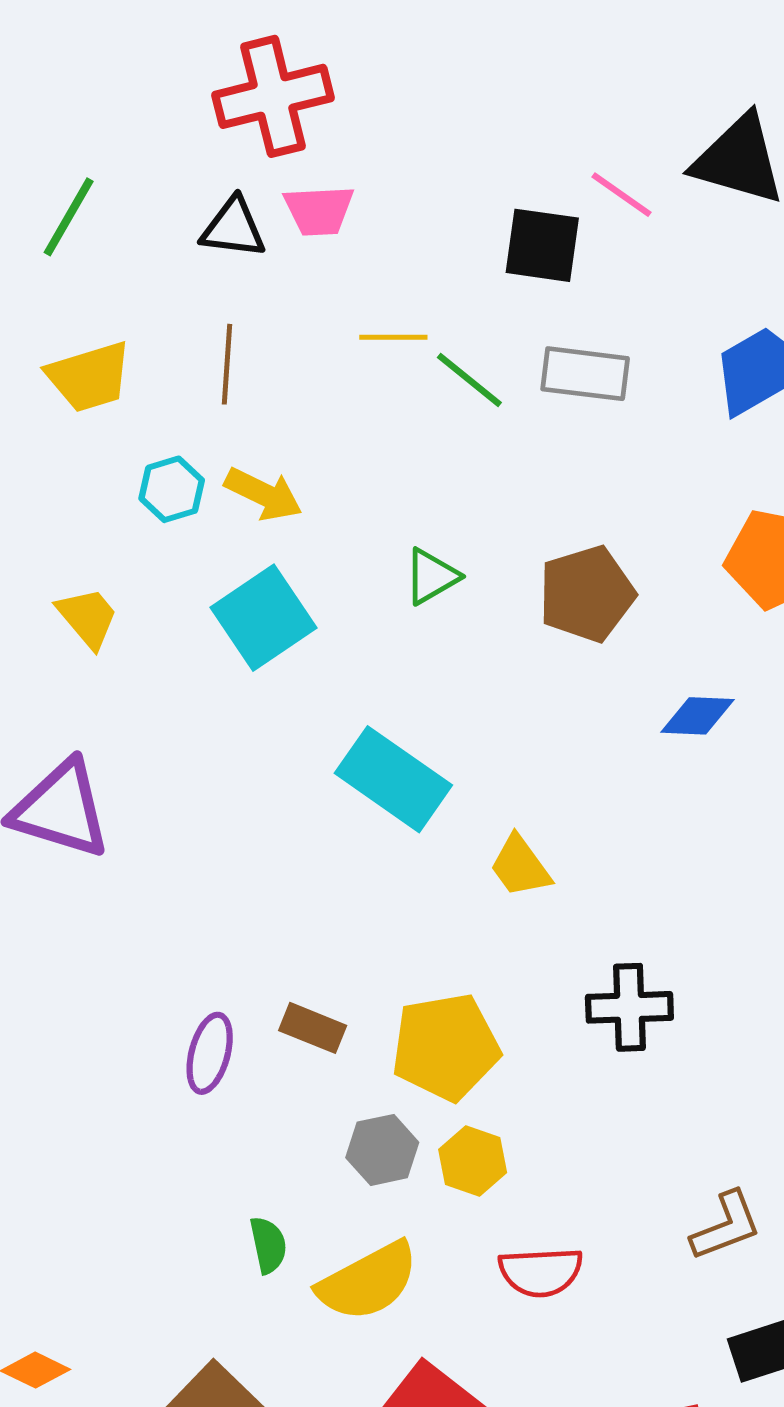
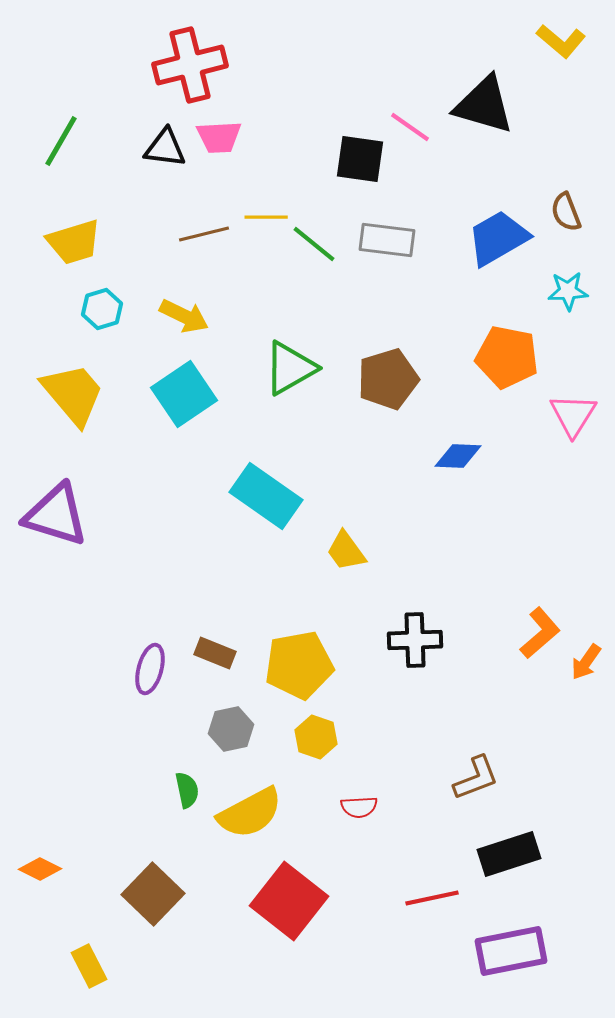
brown line: (227, 364) -> (204, 234), moved, turned 72
cyan hexagon: (172, 489) -> (102, 309), moved
green triangle: (431, 576) -> (290, 368), size x1.5
yellow trapezoid: (88, 618) -> (73, 394), size x1.6
gray hexagon: (382, 1150) -> (231, 729), moved
red semicircle: (541, 1272) -> (359, 807), size x0.7

